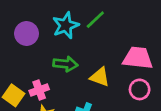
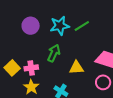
green arrow: (65, 64) -> (54, 53), turned -84
yellow triangle: (100, 77) -> (76, 68), turned -35

